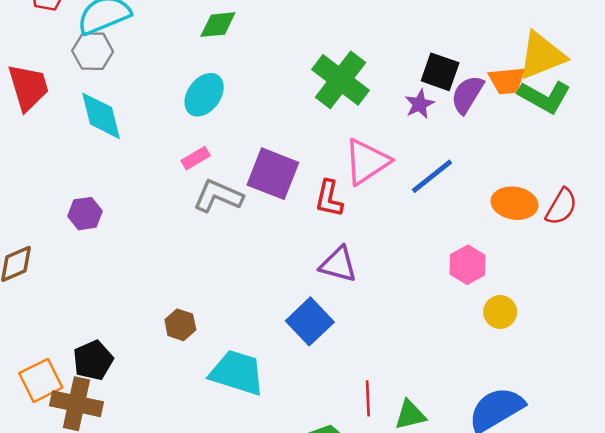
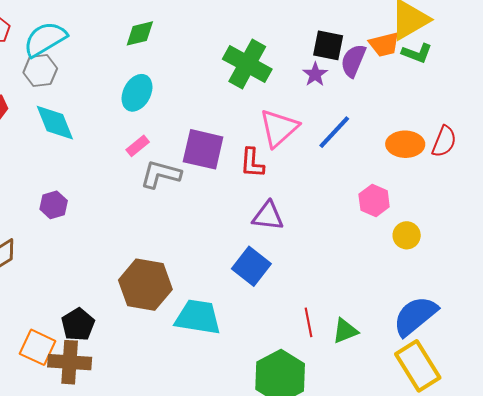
green L-shape: (544, 97) -> (417, 53), size x0.7
brown hexagon: (180, 325) -> (145, 285), size x2.0
orange square: (41, 380) -> (38, 347), turned -30

